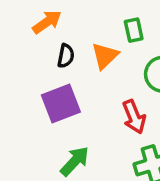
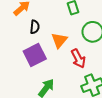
orange triangle: (105, 56) -> (59, 40), moved

